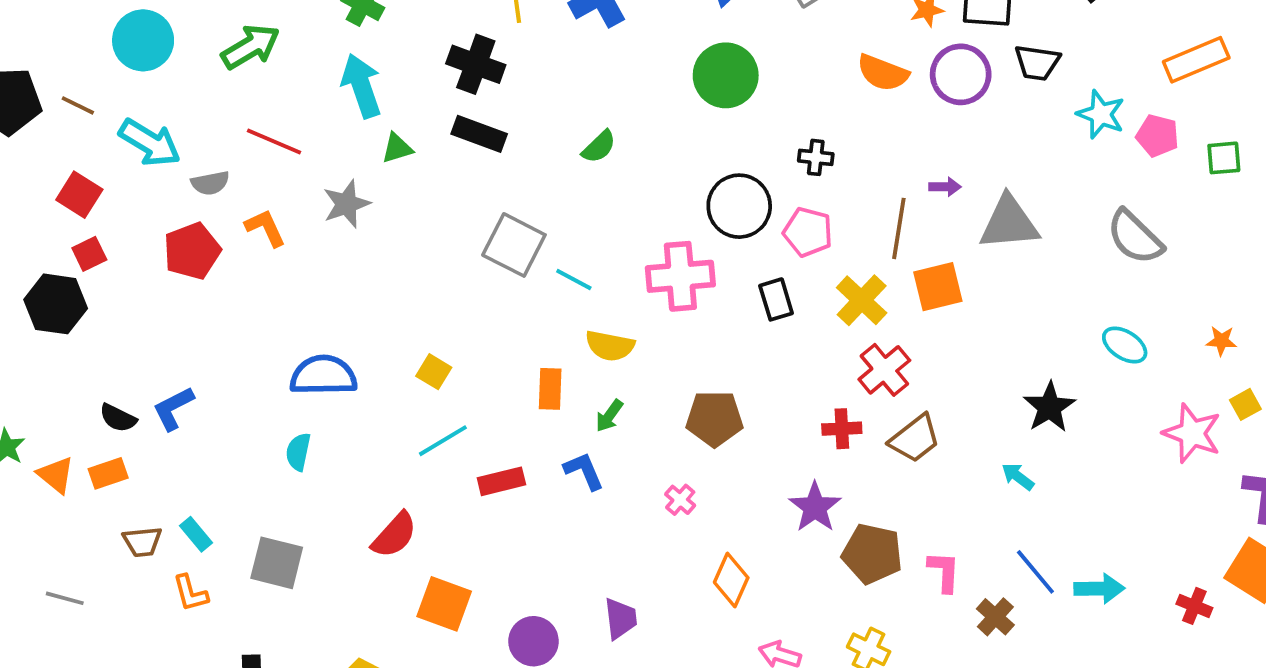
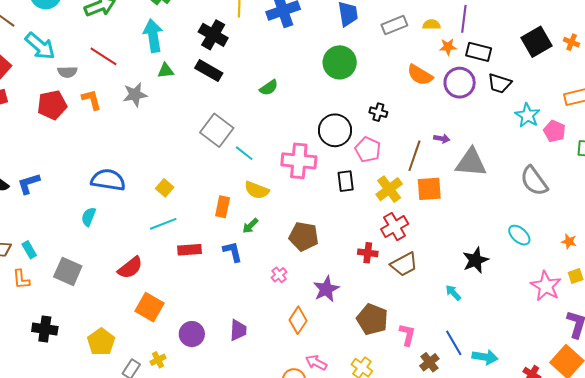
purple star: (815, 507) -> (326, 289), moved

